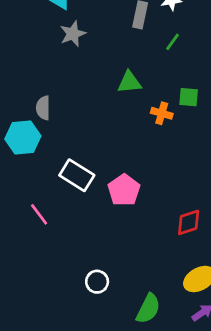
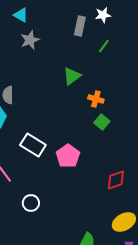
green triangle: (129, 82) -> (72, 76), turned -30
green square: (189, 97) -> (102, 122), moved, turned 35
white circle: (97, 282) -> (31, 203), moved

